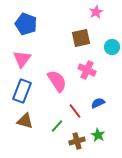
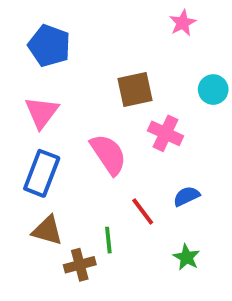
brown square: (81, 38) -> (135, 90), moved
green line: (57, 126) -> (108, 240), turned -48
brown cross: (77, 141) -> (80, 265), moved

